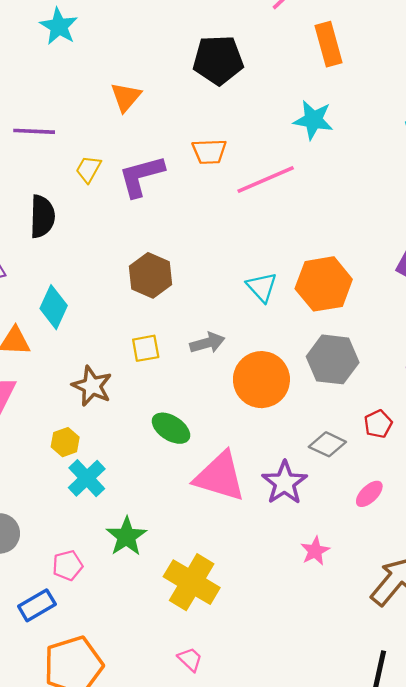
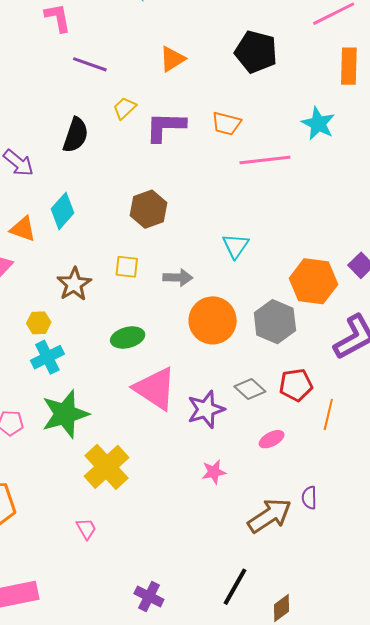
orange hexagon: (324, 284) -> (314, 281), moved
red pentagon: (378, 424) -> (296, 385), size x1.4
green ellipse: (171, 428) -> (128, 338), turned -64
green star: (126, 536) -> (65, 414), size x1.4

